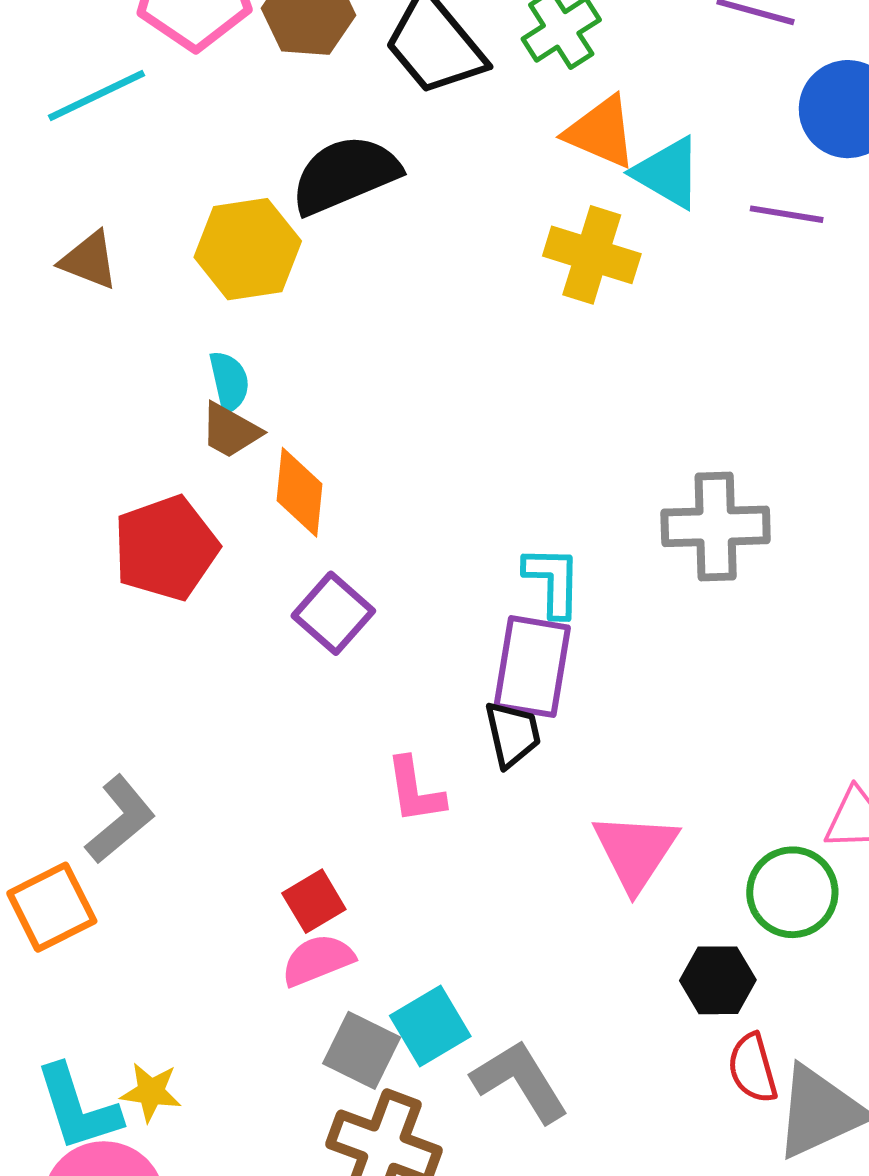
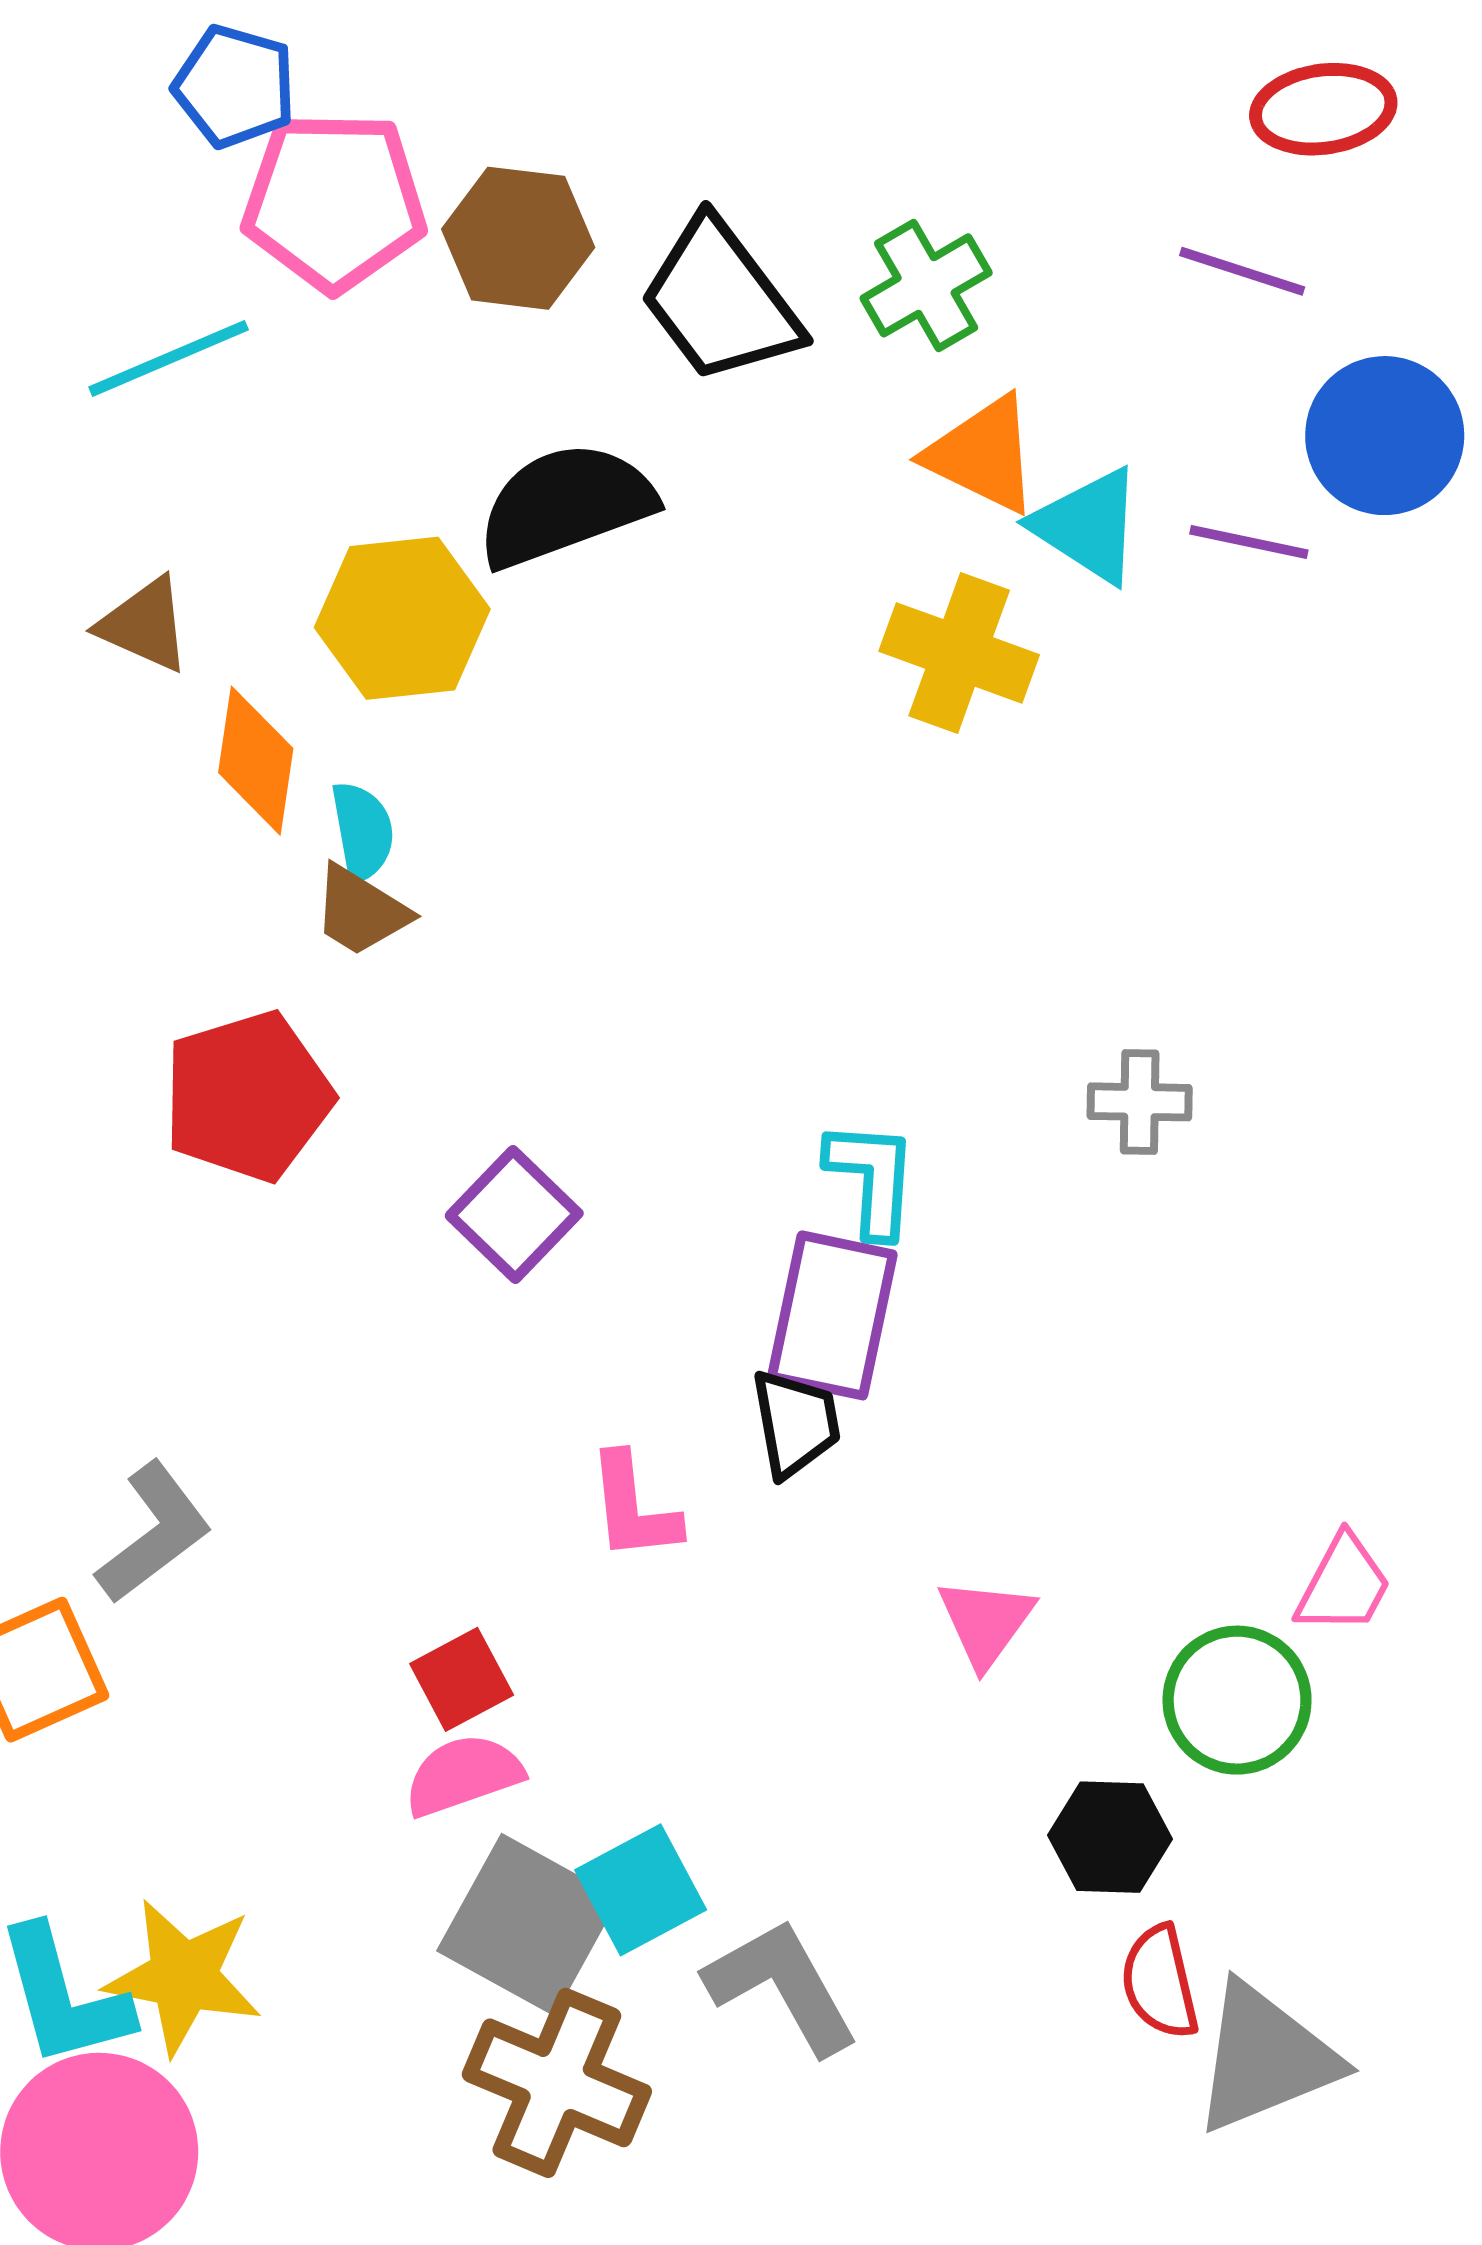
purple line: (787, 214) -> (1249, 542), moved
orange diamond: (299, 492) -> (256, 761), moved
gray cross: (716, 526) -> (1140, 1102), size x0.6
pink triangle: (635, 851) -> (986, 1622), size x0.7
gray square: (362, 1050) -> (528, 1925), size x1.4
yellow star: (151, 1092) -> (183, 1977), size x1.6

